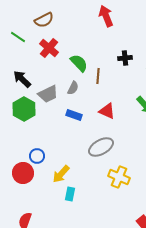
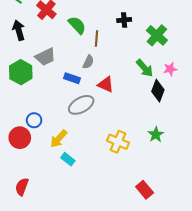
black arrow: (22, 79) -> (19, 30), moved, turned 30
gray semicircle: (73, 88) -> (88, 62), moved
red triangle: (107, 111) -> (106, 84), moved
gray ellipse: (101, 147) -> (81, 105), moved
cyan rectangle: (70, 194) -> (68, 159), turned -64

